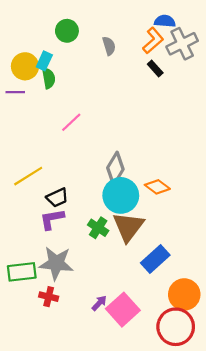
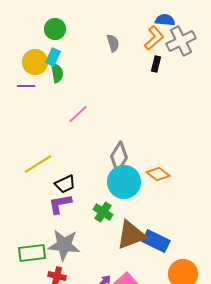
green circle: (67, 31) -> (55, 29), moved
black rectangle: (155, 68) -> (156, 64), turned 56
brown triangle: (128, 227) -> (131, 235), moved, turned 32
blue rectangle: (155, 259) -> (156, 241), turned 68

